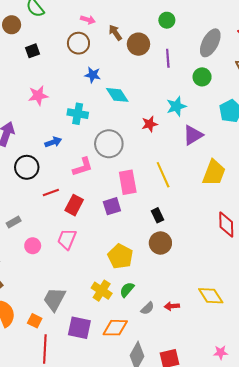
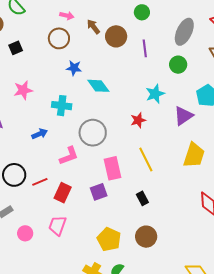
red star: (150, 124) -> (138, 120), moved
purple triangle: (193, 135) -> (183, 116), moved
black circle: (27, 167) -> (14, 175), moved
brown circle: (160, 243) -> (146, 237), moved

